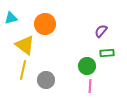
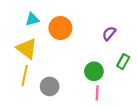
cyan triangle: (11, 18) -> (32, 19), moved
orange circle: (45, 24) -> (60, 28), moved
green rectangle: (107, 53) -> (123, 62), moved, turned -56

